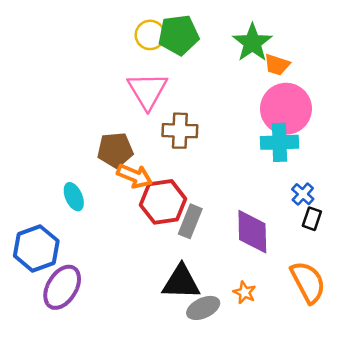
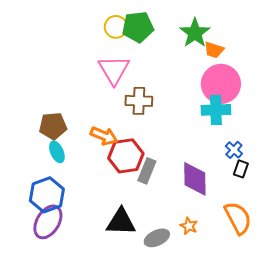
brown pentagon: (115, 150) -> (53, 126), moved
blue hexagon: (36, 248) -> (47, 195), moved
black triangle: (181, 282) -> (121, 222), moved

